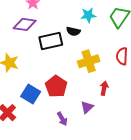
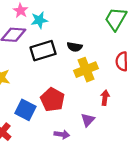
cyan star: (88, 15) -> (39, 20), moved
black semicircle: (73, 31) -> (75, 47), moved
purple arrow: (62, 119) -> (62, 134), turned -48

